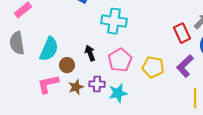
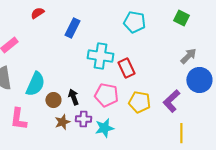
red rectangle: (182, 33) -> (126, 68), moved
black arrow: (90, 53) -> (73, 97), moved
pink pentagon: (120, 60) -> (106, 95), turned -30
pink L-shape: (48, 84) -> (18, 119), moved, turned -70

